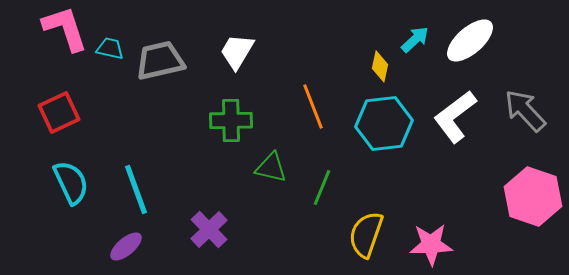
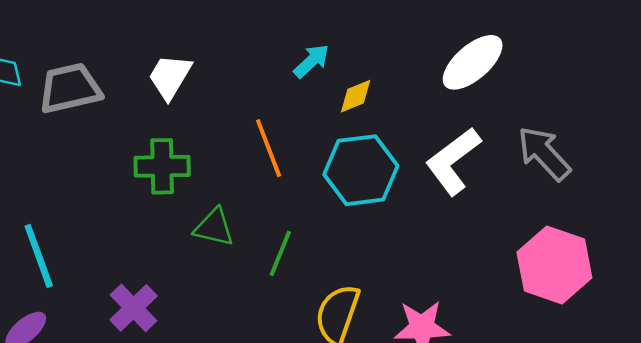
cyan arrow: (415, 39) -> (311, 61), moved
yellow diamond: (380, 66) -> (356, 96), turned 56

